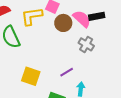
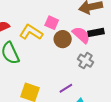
yellow L-shape: (32, 16) -> (31, 32), turned 40

